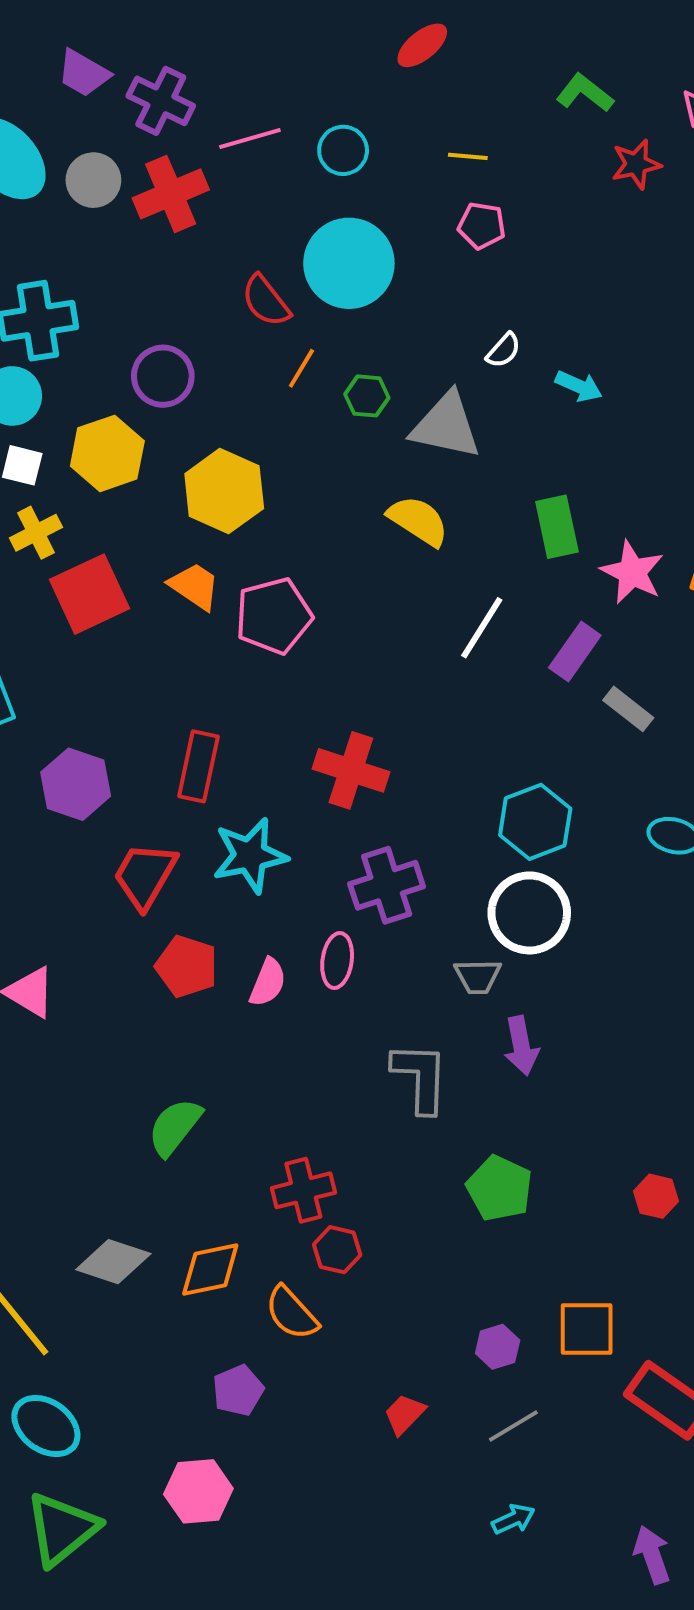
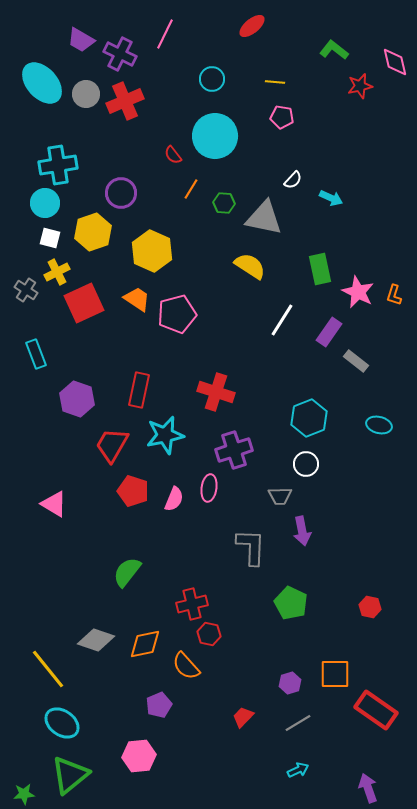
pink line: (250, 138) -> (165, 34), moved, turned -48
red semicircle: (266, 301) -> (173, 155), size x0.7
white circle: (529, 913) -> (306, 464), size x0.6

